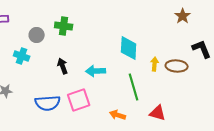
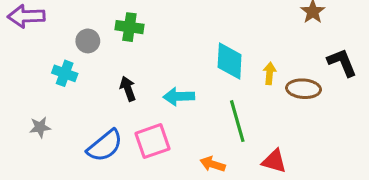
yellow arrow: (155, 64) -> (270, 73), moved
blue semicircle: (48, 103) -> (105, 146), turned -35

